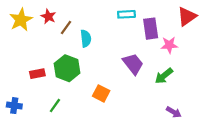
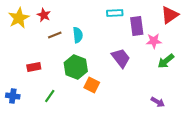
brown line: (66, 27) -> (55, 35), moved, turned 32
green hexagon: (67, 68) -> (76, 67), moved
green arrow: (164, 76) -> (166, 61), moved

